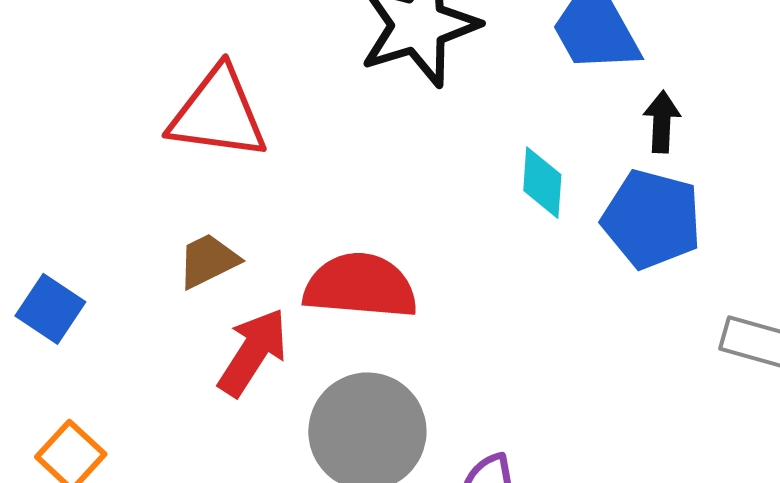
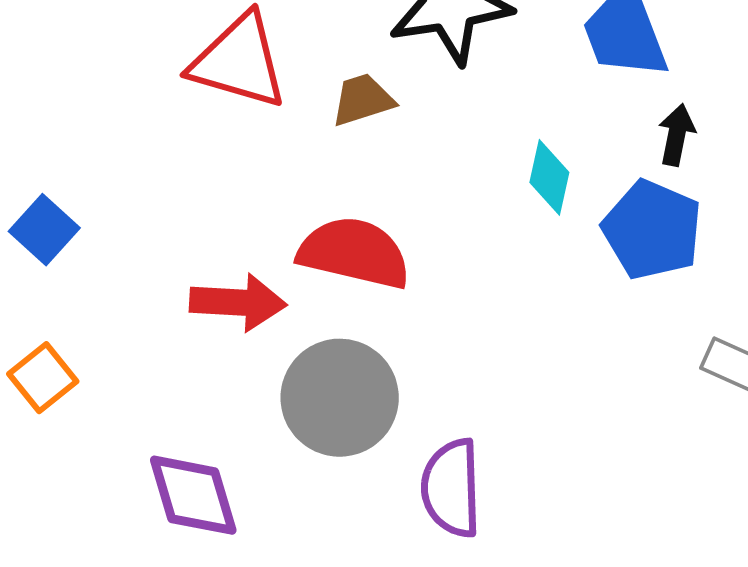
brown trapezoid: (208, 261) -> (363, 100), moved
red arrow: (253, 352) -> (238, 302), turned 52

